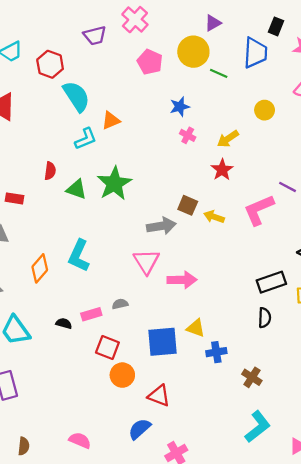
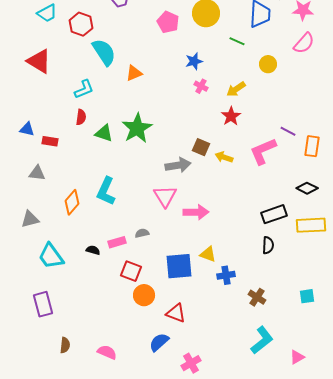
green line: (219, 73) -> (237, 41), moved
cyan L-shape: (86, 139) -> (84, 89), moved
brown semicircle: (24, 446) -> (65, 345), moved

